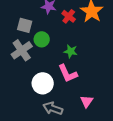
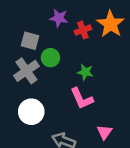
red cross: (69, 16) -> (83, 30), turned 32
white circle: (43, 83) -> (31, 112), moved

